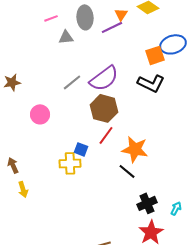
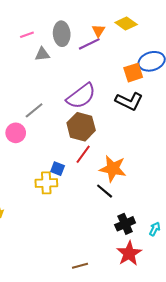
gray line: (72, 82) -> (34, 110), moved

